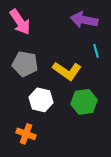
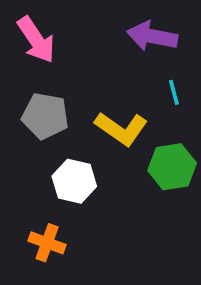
green hexagon: (84, 102) -> (172, 167), moved

